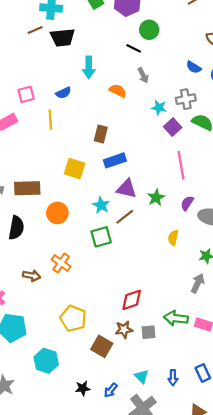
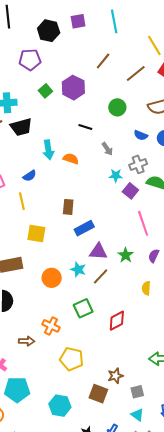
green circle: (149, 30) -> (117, 107), moved
gray arrow: (143, 75) -> (107, 149), moved
orange semicircle: (118, 91) -> (71, 159), moved
yellow square: (75, 169) -> (36, 233), moved
orange circle: (57, 213) -> (52, 278), moved
green square: (101, 237) -> (83, 308), moved
red diamond: (132, 300) -> (117, 321), moved
yellow pentagon: (73, 318) -> (72, 359), moved
gray square: (148, 332) -> (137, 392), moved
cyan hexagon: (46, 361) -> (60, 406), moved

